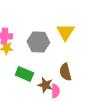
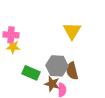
gray hexagon: (38, 42) -> (57, 66), moved

